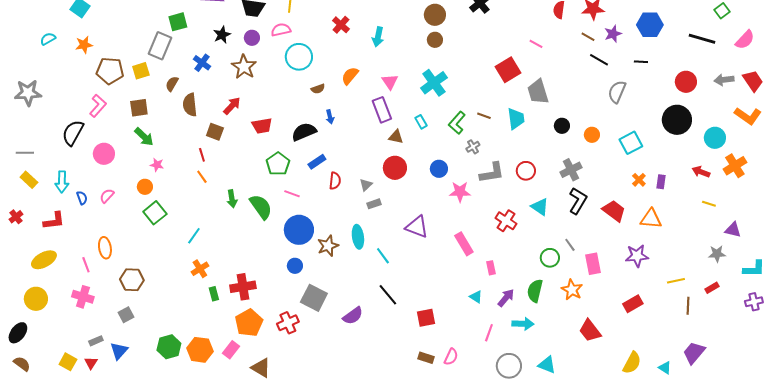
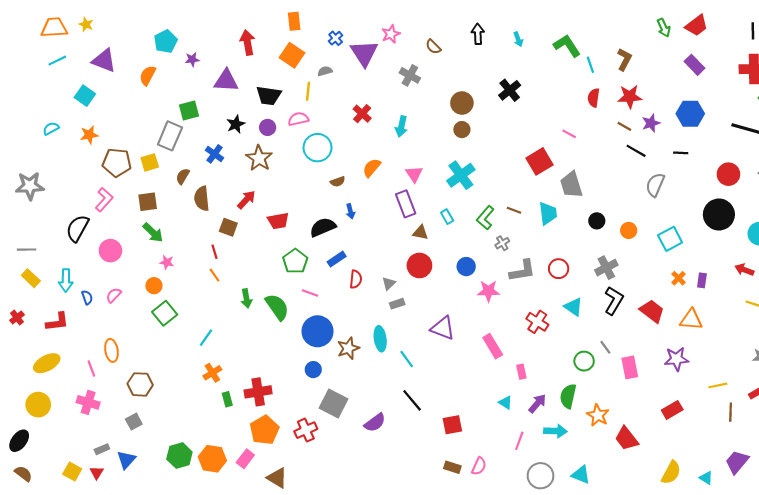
orange star: (572, 290) -> (598, 415), moved

